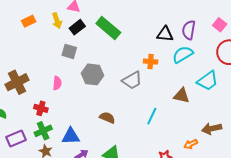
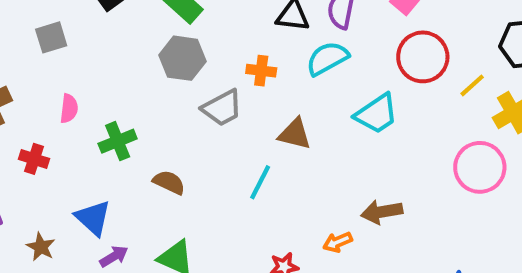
gray square: (69, 51) -> (51, 37), moved, turned -35
gray hexagon: (93, 74) -> (182, 58), moved
brown triangle: (182, 96) -> (295, 134), moved
green cross: (43, 131) -> (118, 141), moved
blue triangle: (71, 136) -> (93, 218), turned 42

